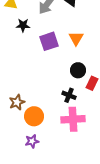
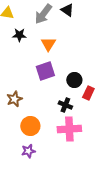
orange triangle: (76, 38) -> (48, 44), moved
purple square: (49, 41) -> (45, 71), moved
brown star: (17, 102) -> (14, 99), moved

